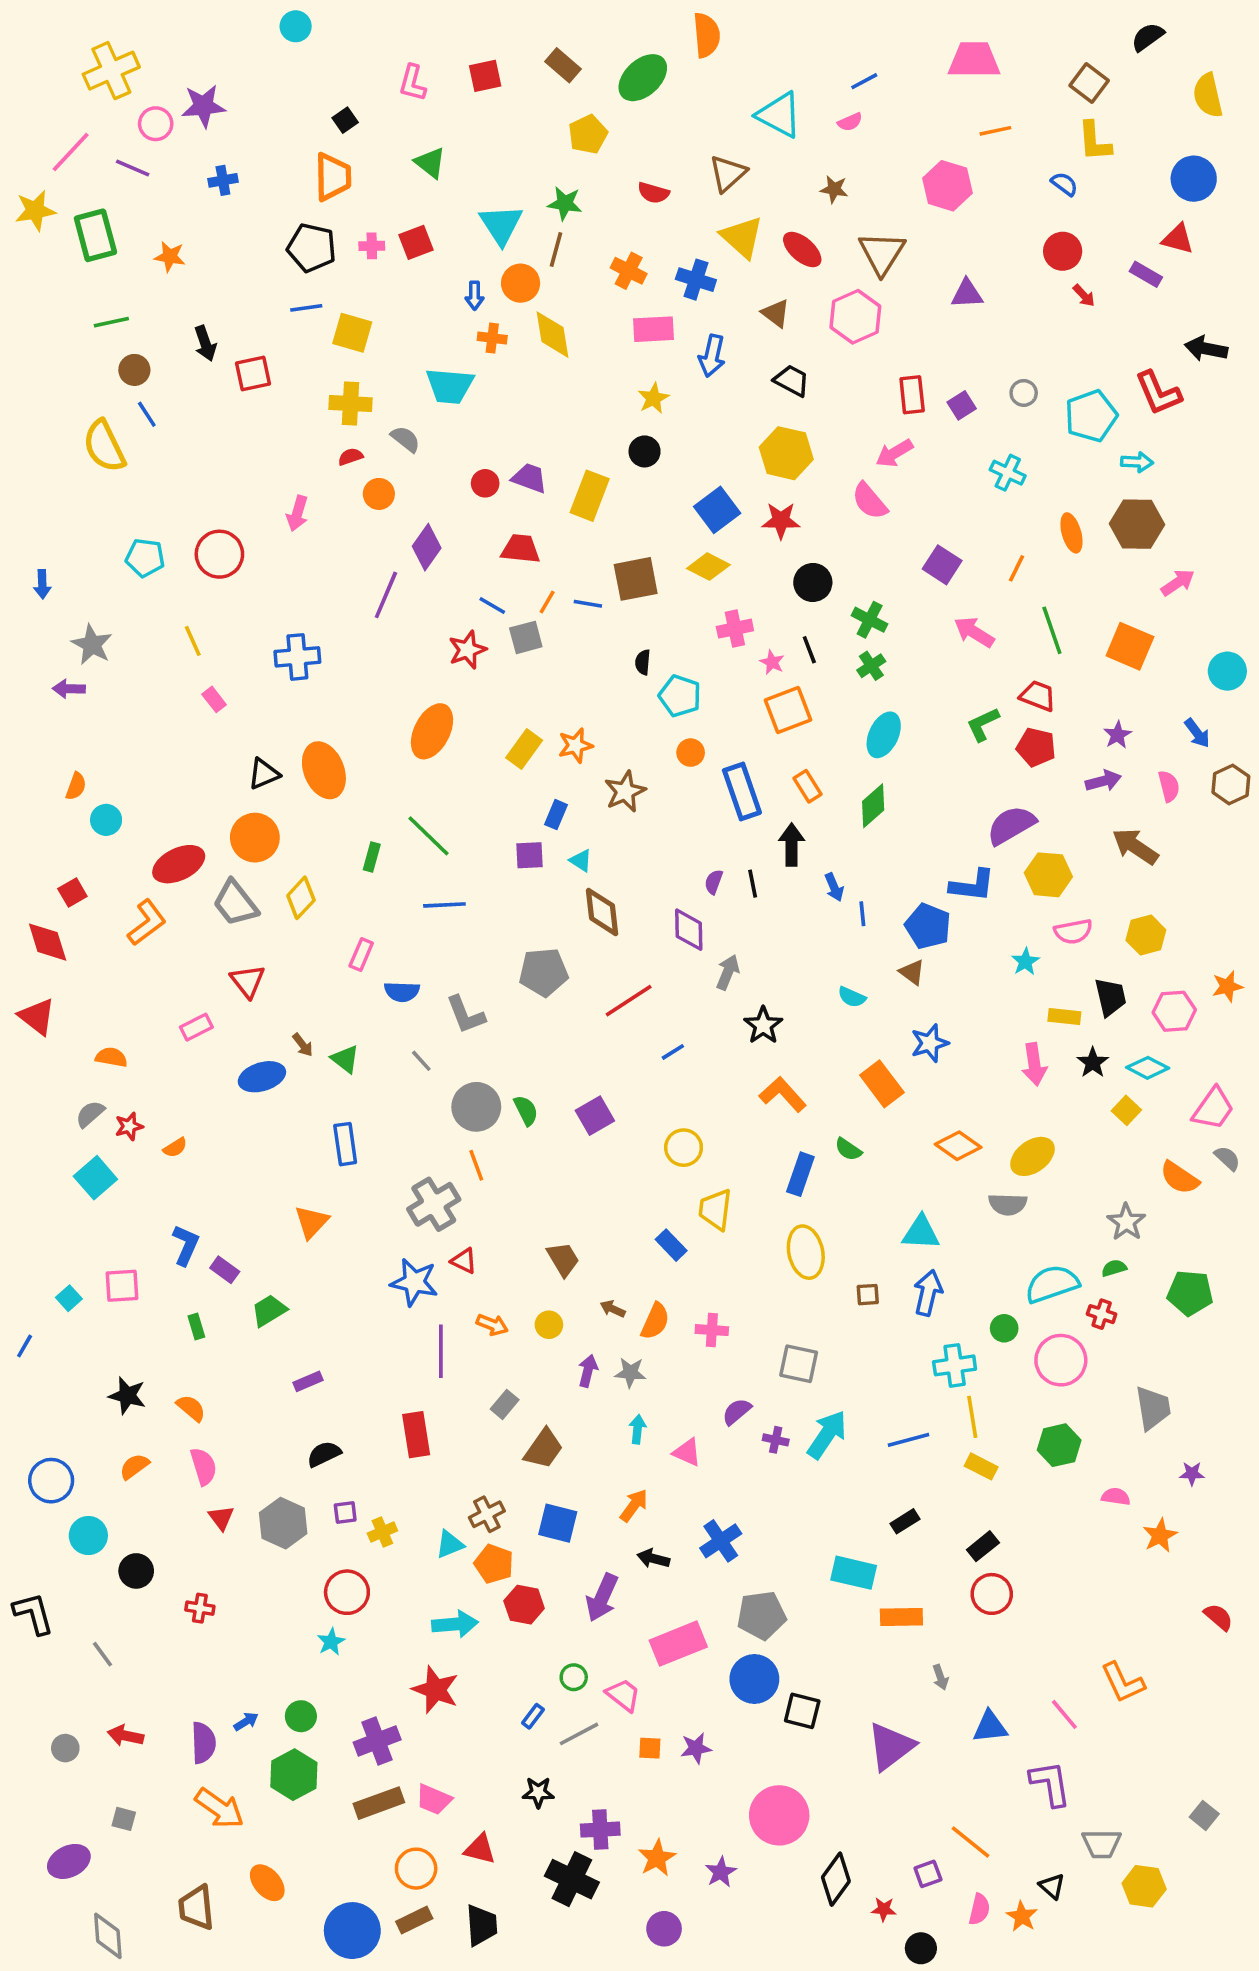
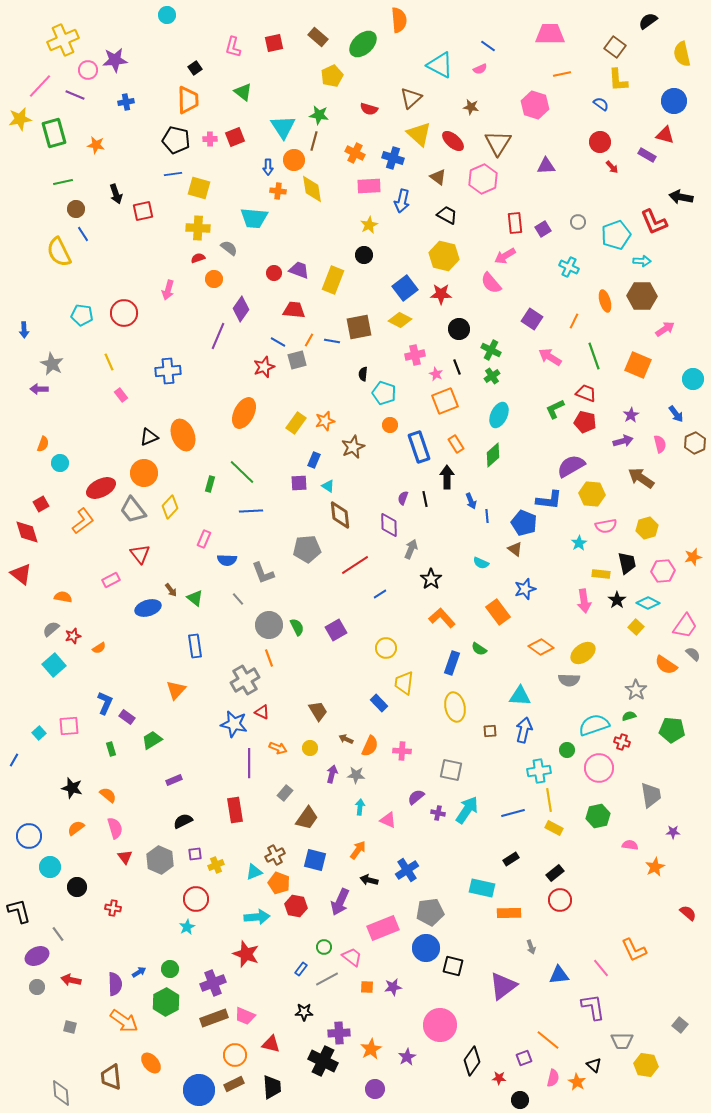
blue line: (864, 81) -> (488, 46), turned 63
purple ellipse: (69, 1861) -> (37, 956), moved

